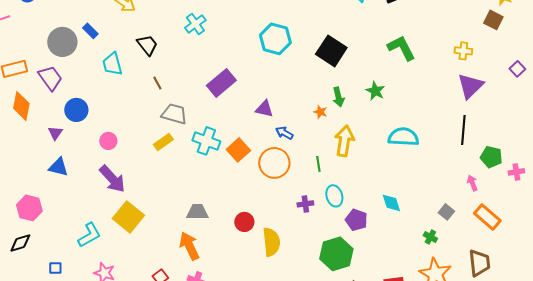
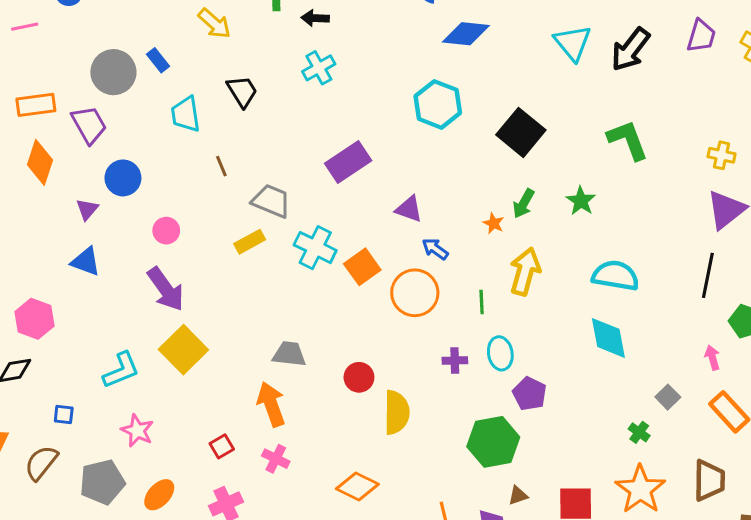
brown line: (157, 83) -> (221, 166), moved
green arrow: (338, 97) -> (524, 204), turned 36
cyan diamond: (391, 203) -> (608, 338), moved, size x1.4

